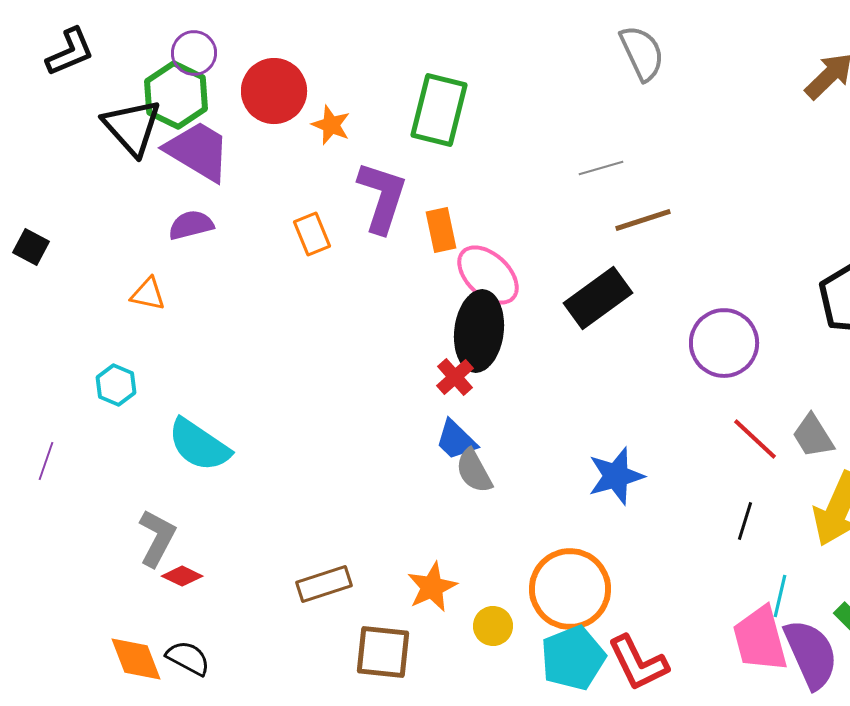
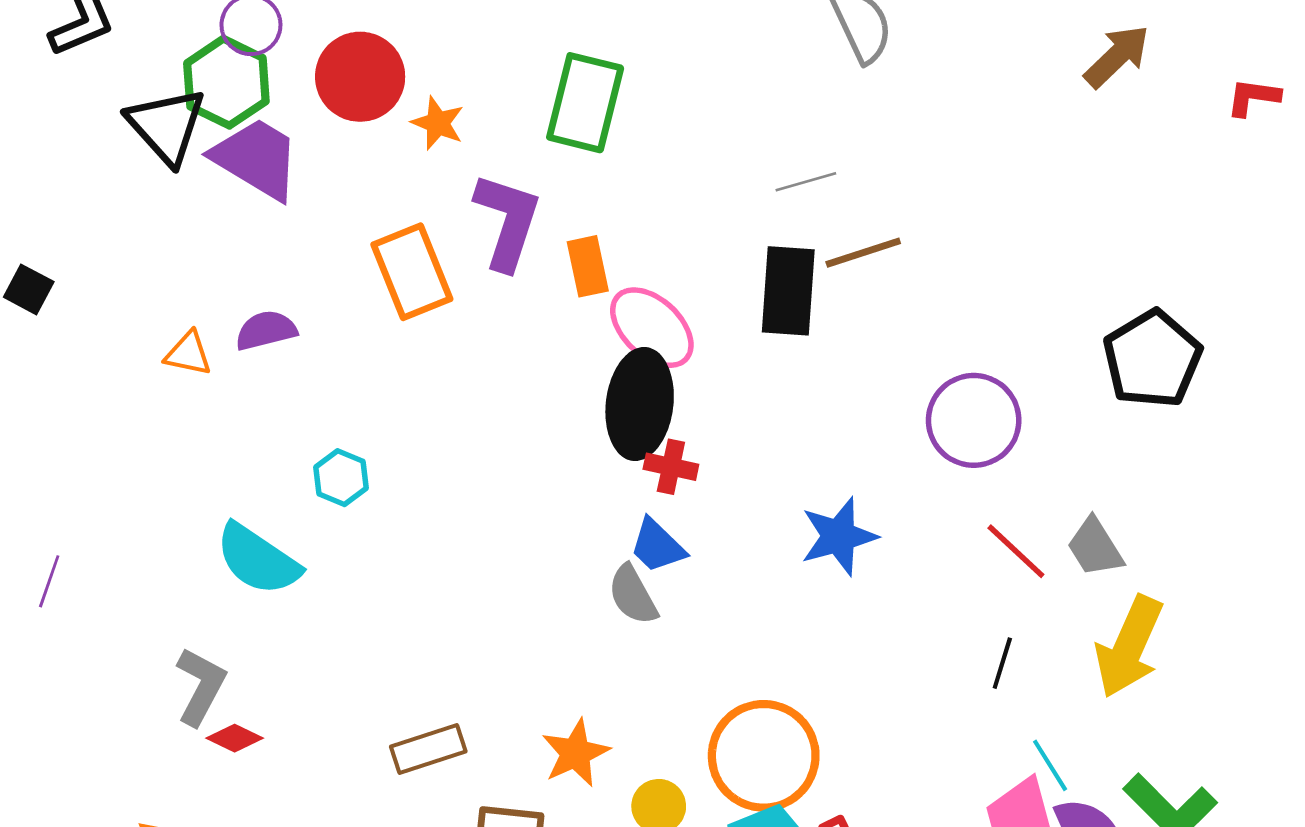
purple semicircle: (191, 225) -> (266, 330), moved
orange rectangle: (312, 234) -> (412, 272), size x1.6
black rectangle: (598, 298) -> (788, 291), moved, turned -50
red cross: (455, 377) -> (671, 467), moved, turned -36
cyan hexagon: (116, 385) -> (341, 478), moved
blue trapezoid: (456, 440) -> (657, 546), moved
blue star: (616, 476) -> (839, 536), moved
cyan line: (780, 596) -> (1050, 765), turned -45

